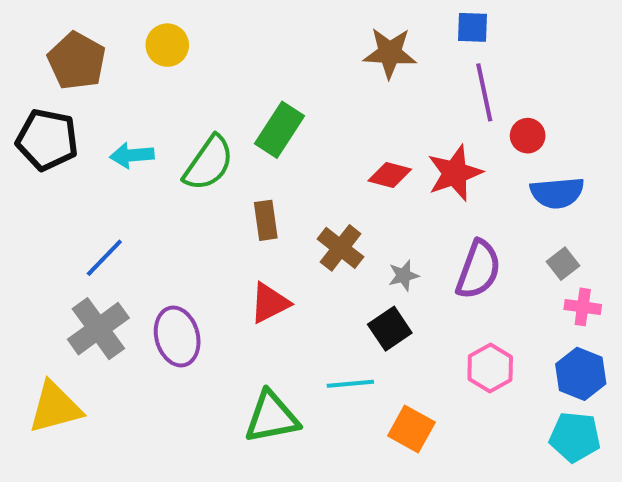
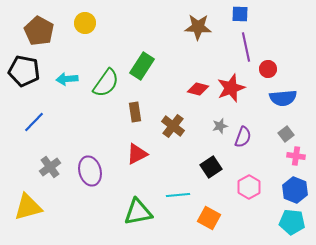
blue line: (104, 258) -> (34, 122), moved
purple semicircle: (478, 270) -> (243, 137), size x0.7
gray star: (404, 275) -> (220, 126), moved
gray cross: (98, 329) -> (50, 167), size x0.7
black square: (390, 329) -> (211, 167), moved

